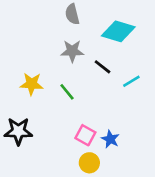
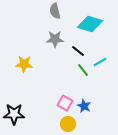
green line: (67, 92) -> (83, 70), moved
black star: (18, 131) -> (14, 114), moved

